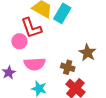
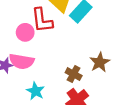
pink semicircle: (35, 64) -> (22, 61), moved

